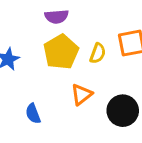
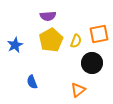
orange triangle: (82, 94) -> (78, 90), moved
black circle: (123, 111) -> (92, 63), moved

